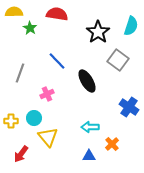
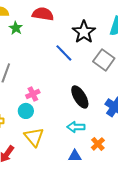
blue line: (57, 61) -> (64, 53), moved
black ellipse: (87, 81) -> (80, 97), moved
cyan circle: (34, 118) -> (26, 111), moved

